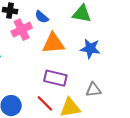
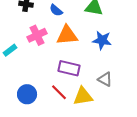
pink cross: (22, 30) -> (37, 35), moved
gray triangle: (93, 90) -> (105, 79), turned 35

